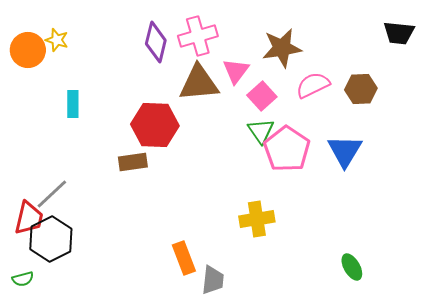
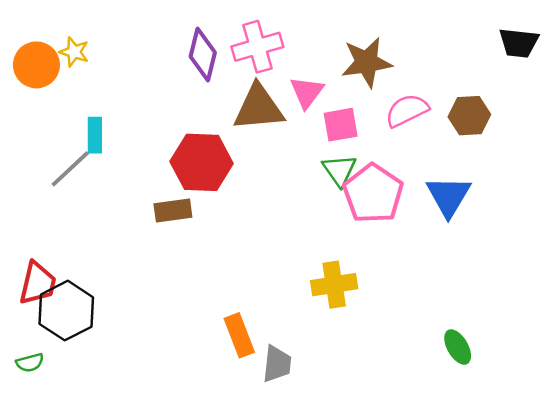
pink square: (262, 96) -> (341, 125), turned 32
gray line: (52, 194) -> (70, 169), moved

